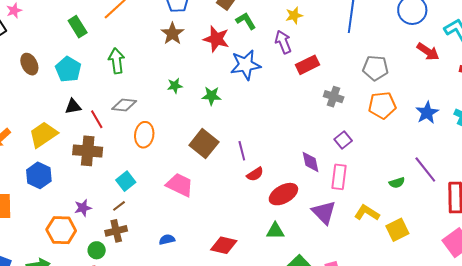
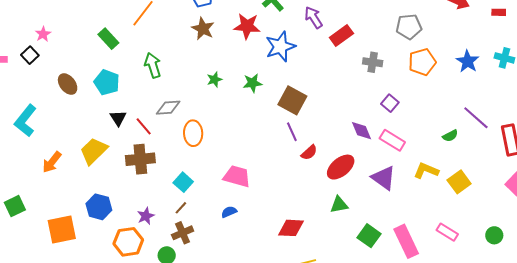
black triangle: (73, 106) -> (118, 118), turned -42
brown square: (204, 144) -> (292, 100), moved
blue hexagon: (39, 175) -> (99, 207), moved
pink rectangle: (339, 177) -> (392, 140), turned -55
blue semicircle: (167, 239) -> (229, 212), moved

